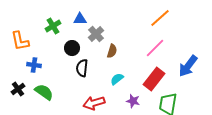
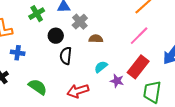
brown semicircle: (112, 51) -> (96, 39), turned -104
green semicircle: (44, 92) -> (38, 87), moved
purple star: (133, 101) -> (117, 81), moved

